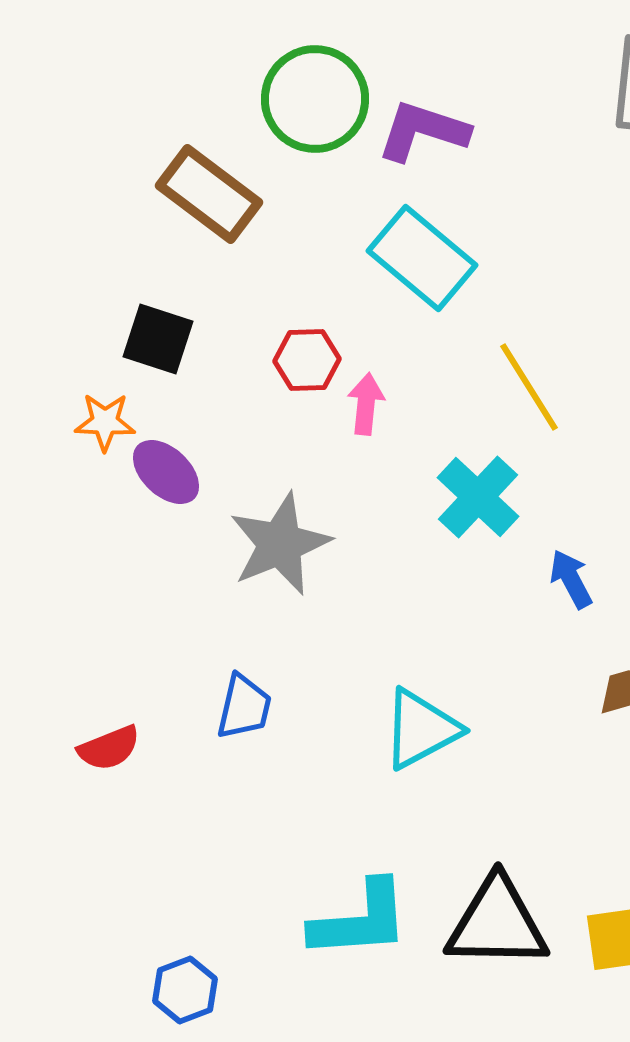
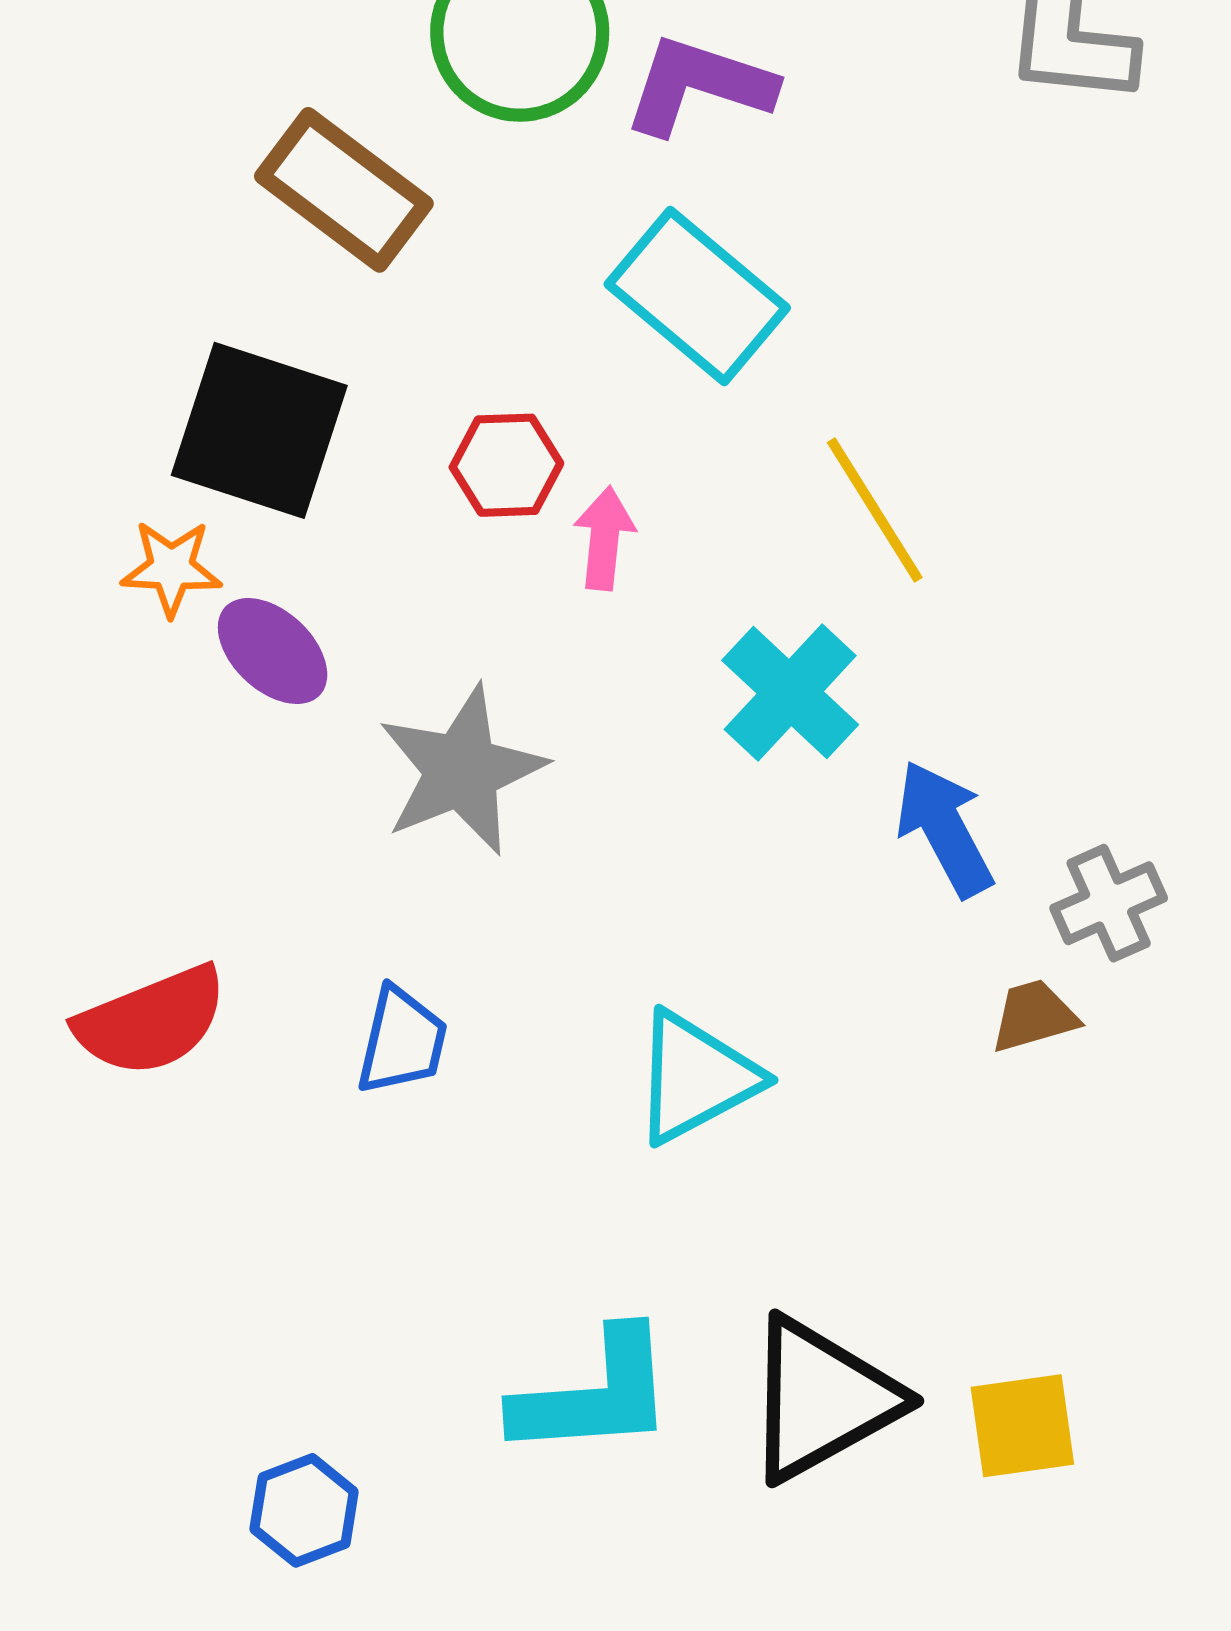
black square: (158, 339) -> (259, 430), size x1.5
blue arrow: (571, 579) -> (944, 829), size x1.4
red semicircle: (109, 748) -> (151, 1021), moved, size x1.5
black triangle: (497, 923) -> (822, 1399), turned -30

